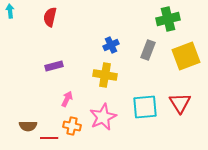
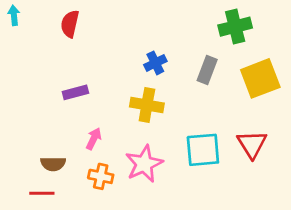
brown semicircle: (28, 126) -> (53, 164), moved
red line: (49, 138) -> (42, 193), moved

